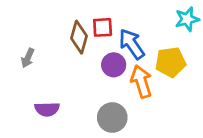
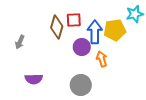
blue arrow: (132, 44) -> (95, 32), turned 35
yellow pentagon: (170, 62) -> (115, 30), moved
orange arrow: (141, 81) -> (102, 59), size x0.7

